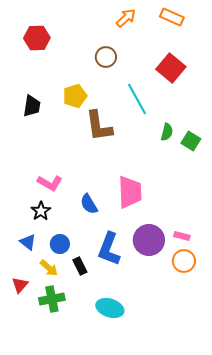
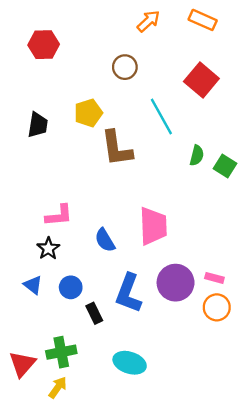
pink L-shape: (50, 183) -> (59, 215), turned -35
yellow arrow: (49, 268) -> (58, 387), moved, turned -96
red triangle: (20, 285) -> (22, 364), moved, size x1.4

